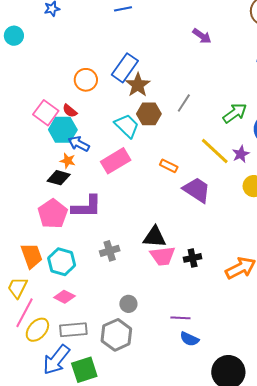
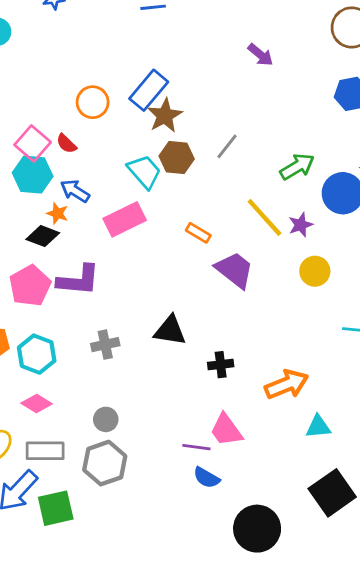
cyan hexagon: (63, 130) -> (33, 175), moved
pink trapezoid: (163, 256) -> (226, 430), moved, turned 56
gray circle: (128, 304) -> (106, 419), moved

